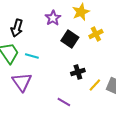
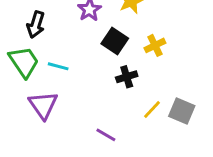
yellow cross: (96, 34) -> (155, 45), moved
black cross: (78, 72) -> (127, 77), moved

